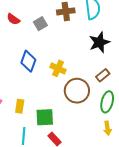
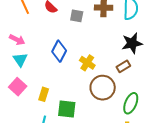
gray square: (40, 24) -> (77, 16), turned 32
brown rectangle: (103, 75) -> (123, 66), moved

